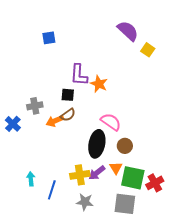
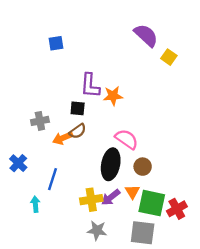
orange star: (99, 84) -> (113, 96), turned -30
blue cross: (13, 124) -> (18, 163), moved
blue line: (52, 190) -> (52, 179), moved

